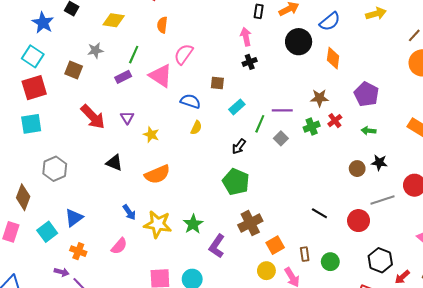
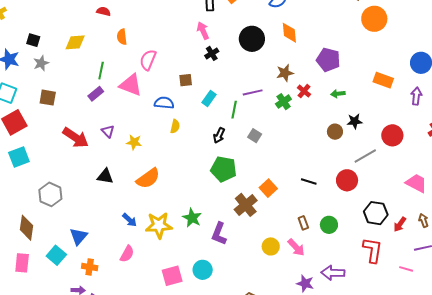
black circle: (299, 42) -> (252, 39), moved
gray star: (95, 50) -> (41, 63), moved
gray square: (281, 138) -> (255, 136), moved
orange square: (275, 245) -> (268, 188), moved

